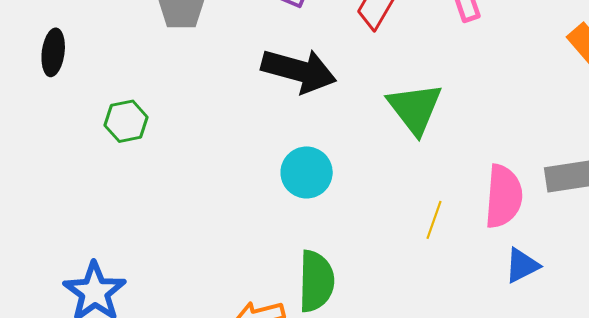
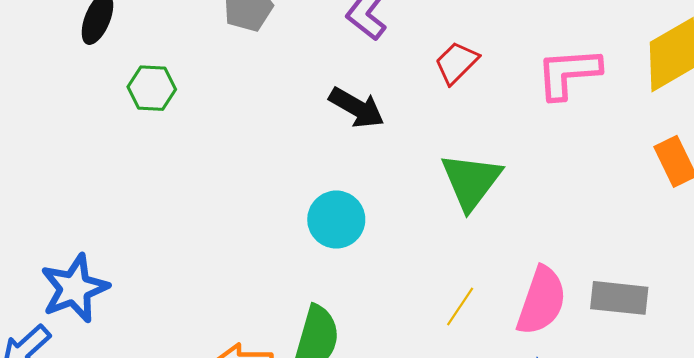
black arrow: (299, 71) -> (357, 108), size x0.7
green hexagon: (126, 121) -> (152, 88), moved

